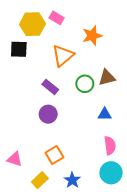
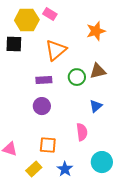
orange star: (92, 36) -> (96, 31), moved
purple rectangle: (50, 87) -> (44, 80), turned -42
blue triangle: (105, 114) -> (96, 106), turned -40
pink semicircle: (110, 146) -> (82, 132), moved
orange square: (54, 155) -> (48, 145), turned 36

